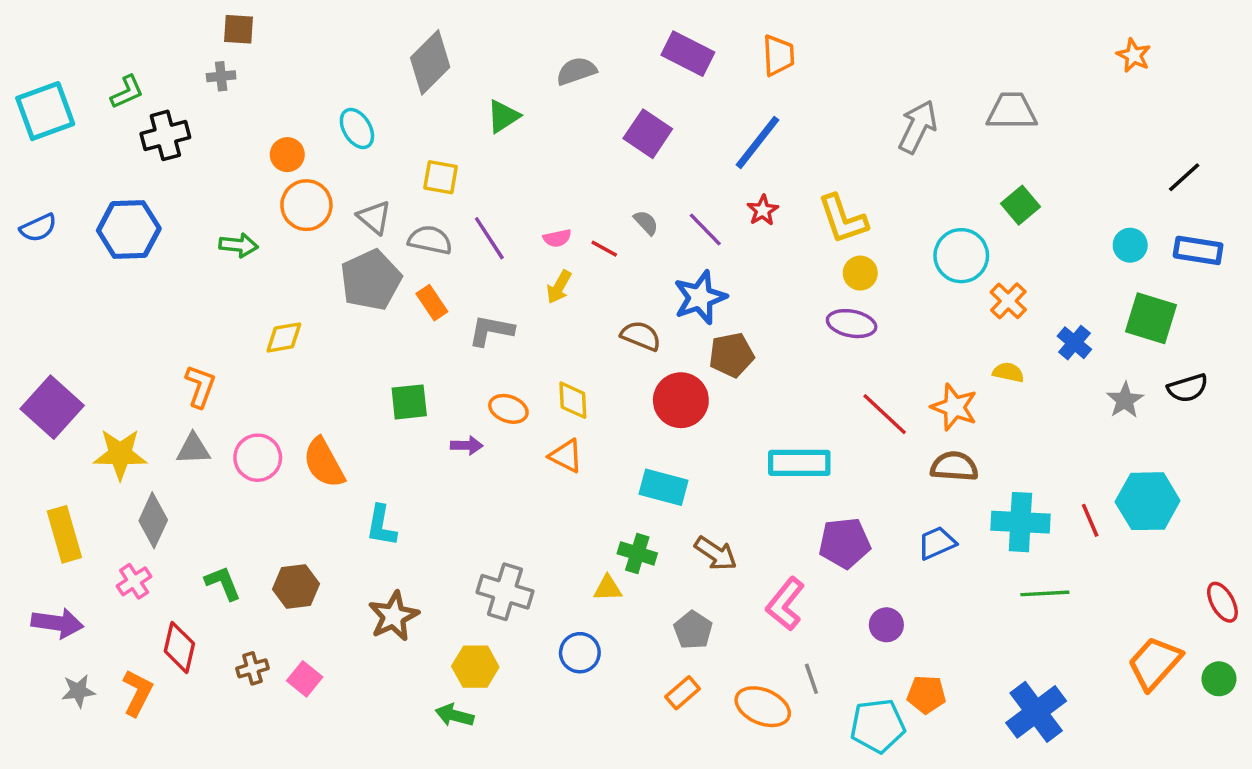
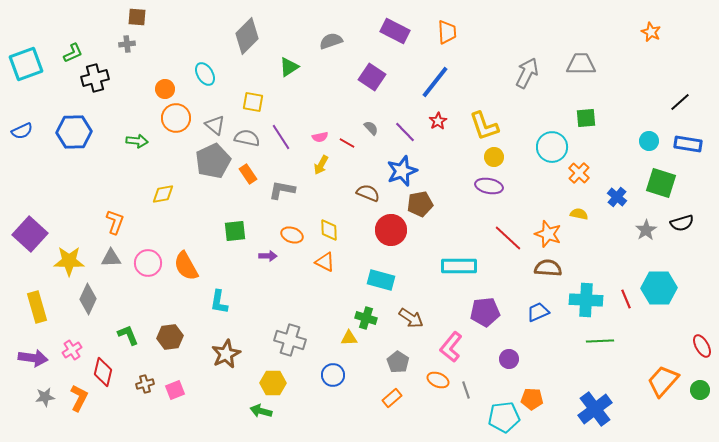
green square: (1020, 205) -> (586, 118), turned 35
pink cross: (134, 581) -> (72, 350), moved
pink square: (305, 679) -> (175, 390), turned 30
orange ellipse: (763, 707) -> (438, 380), moved, size x0.7

